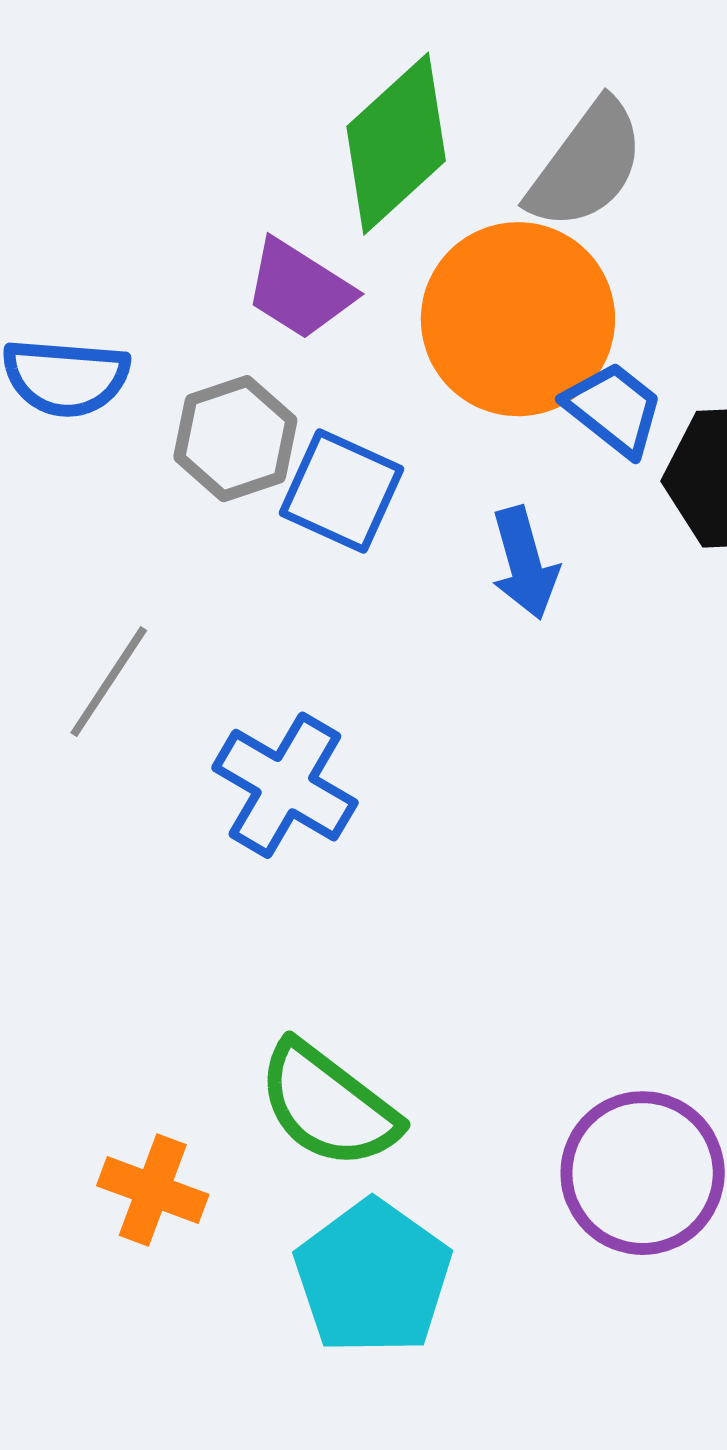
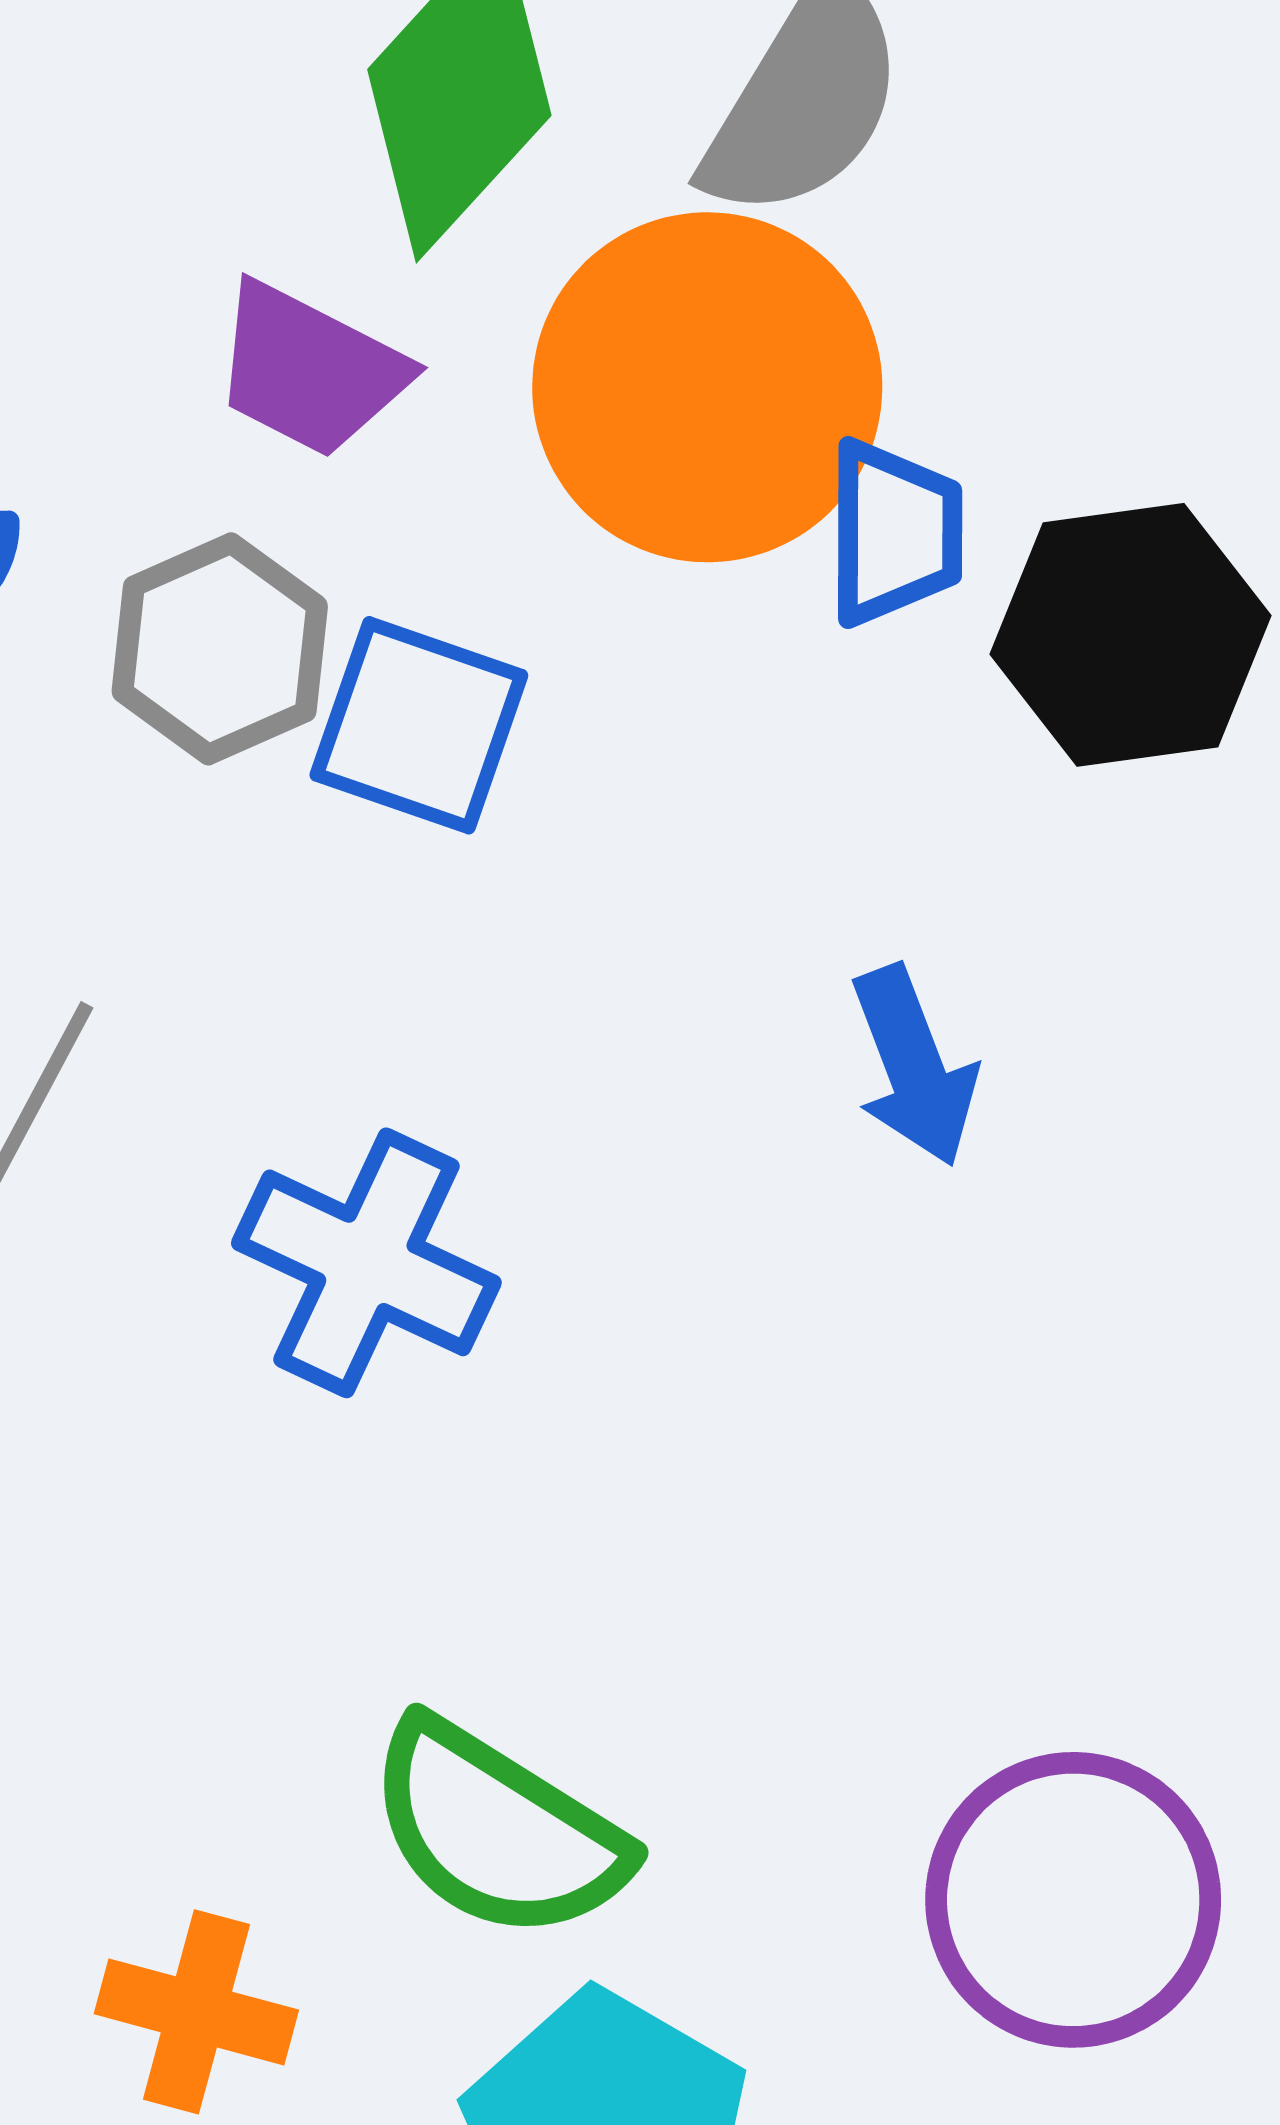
blue trapezoid: (614, 409) -> (894, 533), turned 57
blue arrow: (525, 563) -> (914, 1066), moved

